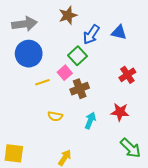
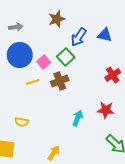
gray arrow: (24, 24) -> (16, 27), size x0.6
pink square: (65, 73) -> (44, 62), moved
brown cross: (80, 89) -> (60, 81), moved
yellow semicircle: (55, 116) -> (22, 122), moved

